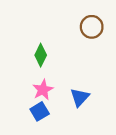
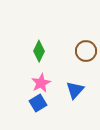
brown circle: (92, 27) -> (86, 51), moved

